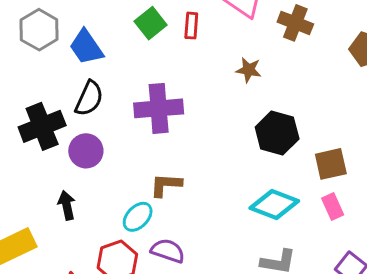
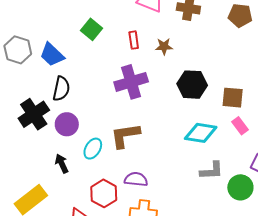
red rectangle: (191, 26) -> (134, 40), moved
purple cross: (159, 108) -> (131, 82), moved
brown square: (331, 164) -> (233, 98), turned 30
brown L-shape: (166, 185) -> (125, 135), size x1.4
cyan ellipse: (138, 217) -> (93, 149), moved

